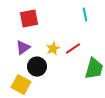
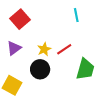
red square: (29, 19) -> (20, 19), turned -30
black circle: (37, 67) -> (40, 69), moved

